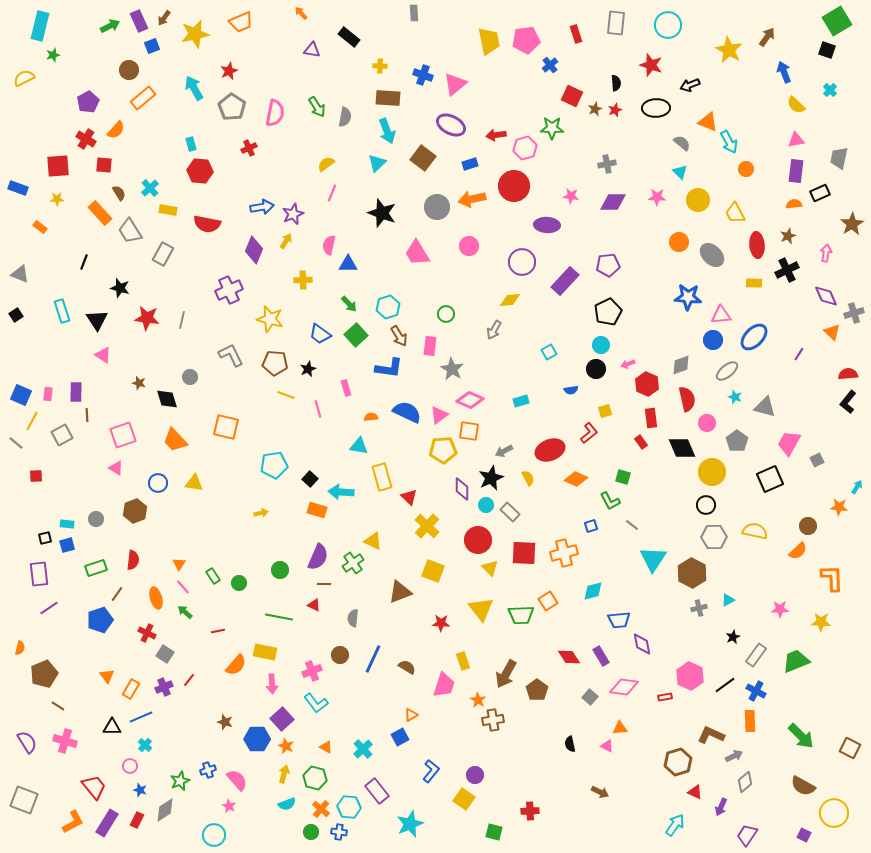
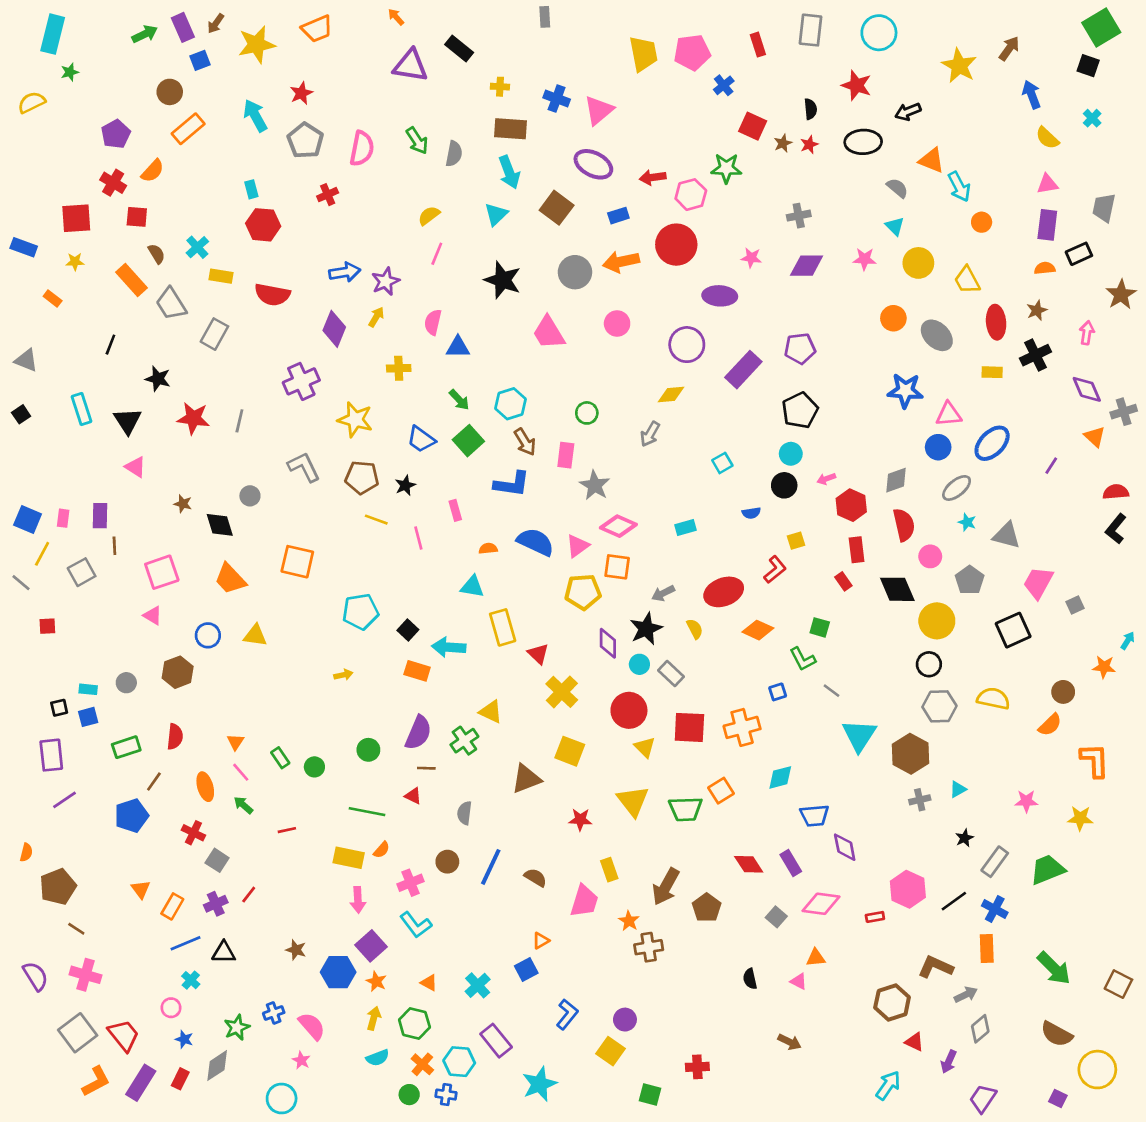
purple triangle: (312, 50) -> (410, 66), size x1.6
orange semicircle: (236, 665) -> (382, 850), moved, size x0.6
black triangle: (112, 727) -> (224, 952), moved
gray square: (24, 800) -> (78, 1033), moved, turned 32

